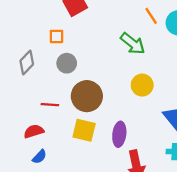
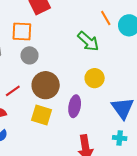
orange square: (57, 36) -> (22, 32), size x1.5
red line: (50, 105) -> (13, 91), turned -42
purple ellipse: (119, 134) -> (75, 106), moved

